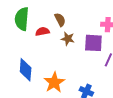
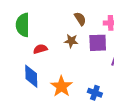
brown semicircle: (60, 20) -> (80, 19), moved
red semicircle: (42, 32) -> (40, 49), moved

